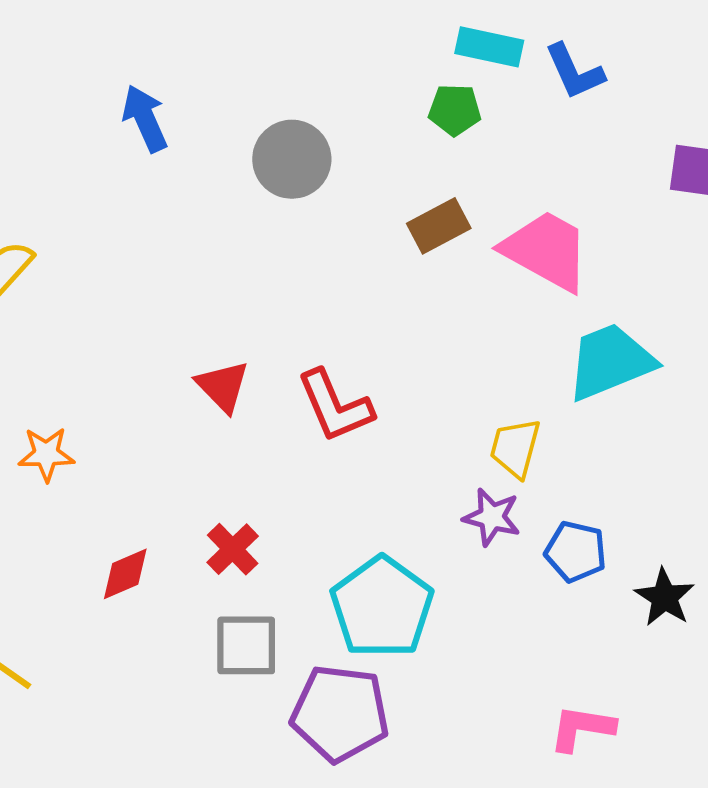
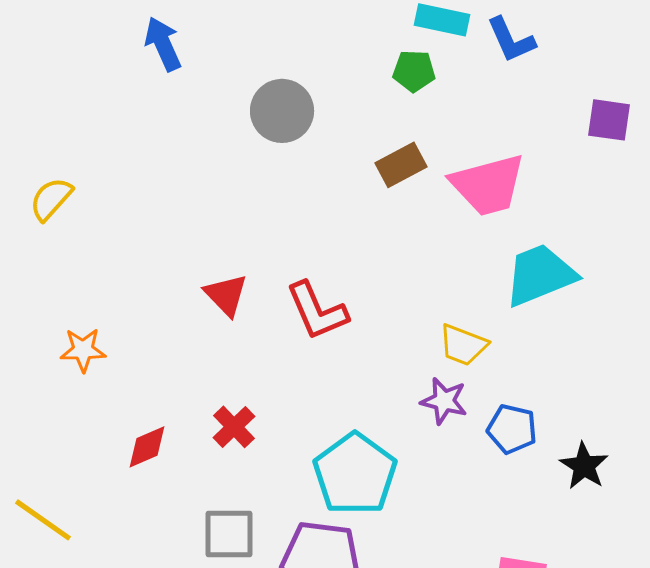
blue arrow: (145, 118) -> (163, 44), moved
pink trapezoid: (546, 251) -> (488, 185), turned 136
yellow trapezoid: (515, 448) -> (463, 345), turned -84
gray square: (246, 645) -> (229, 534), moved

